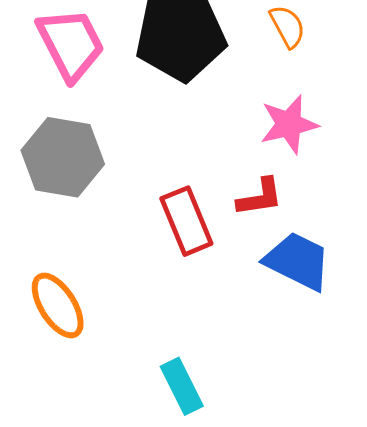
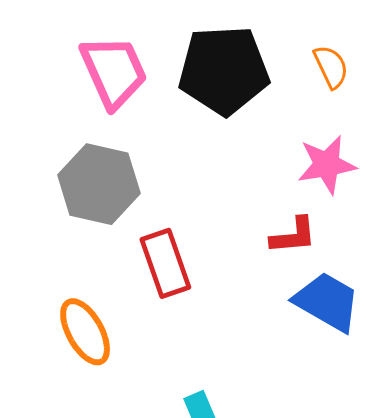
red rectangle: (186, 221) -> (165, 263), moved

